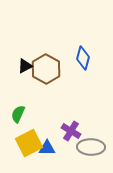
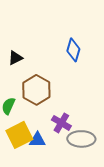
brown hexagon: (46, 69) -> (36, 90), moved

